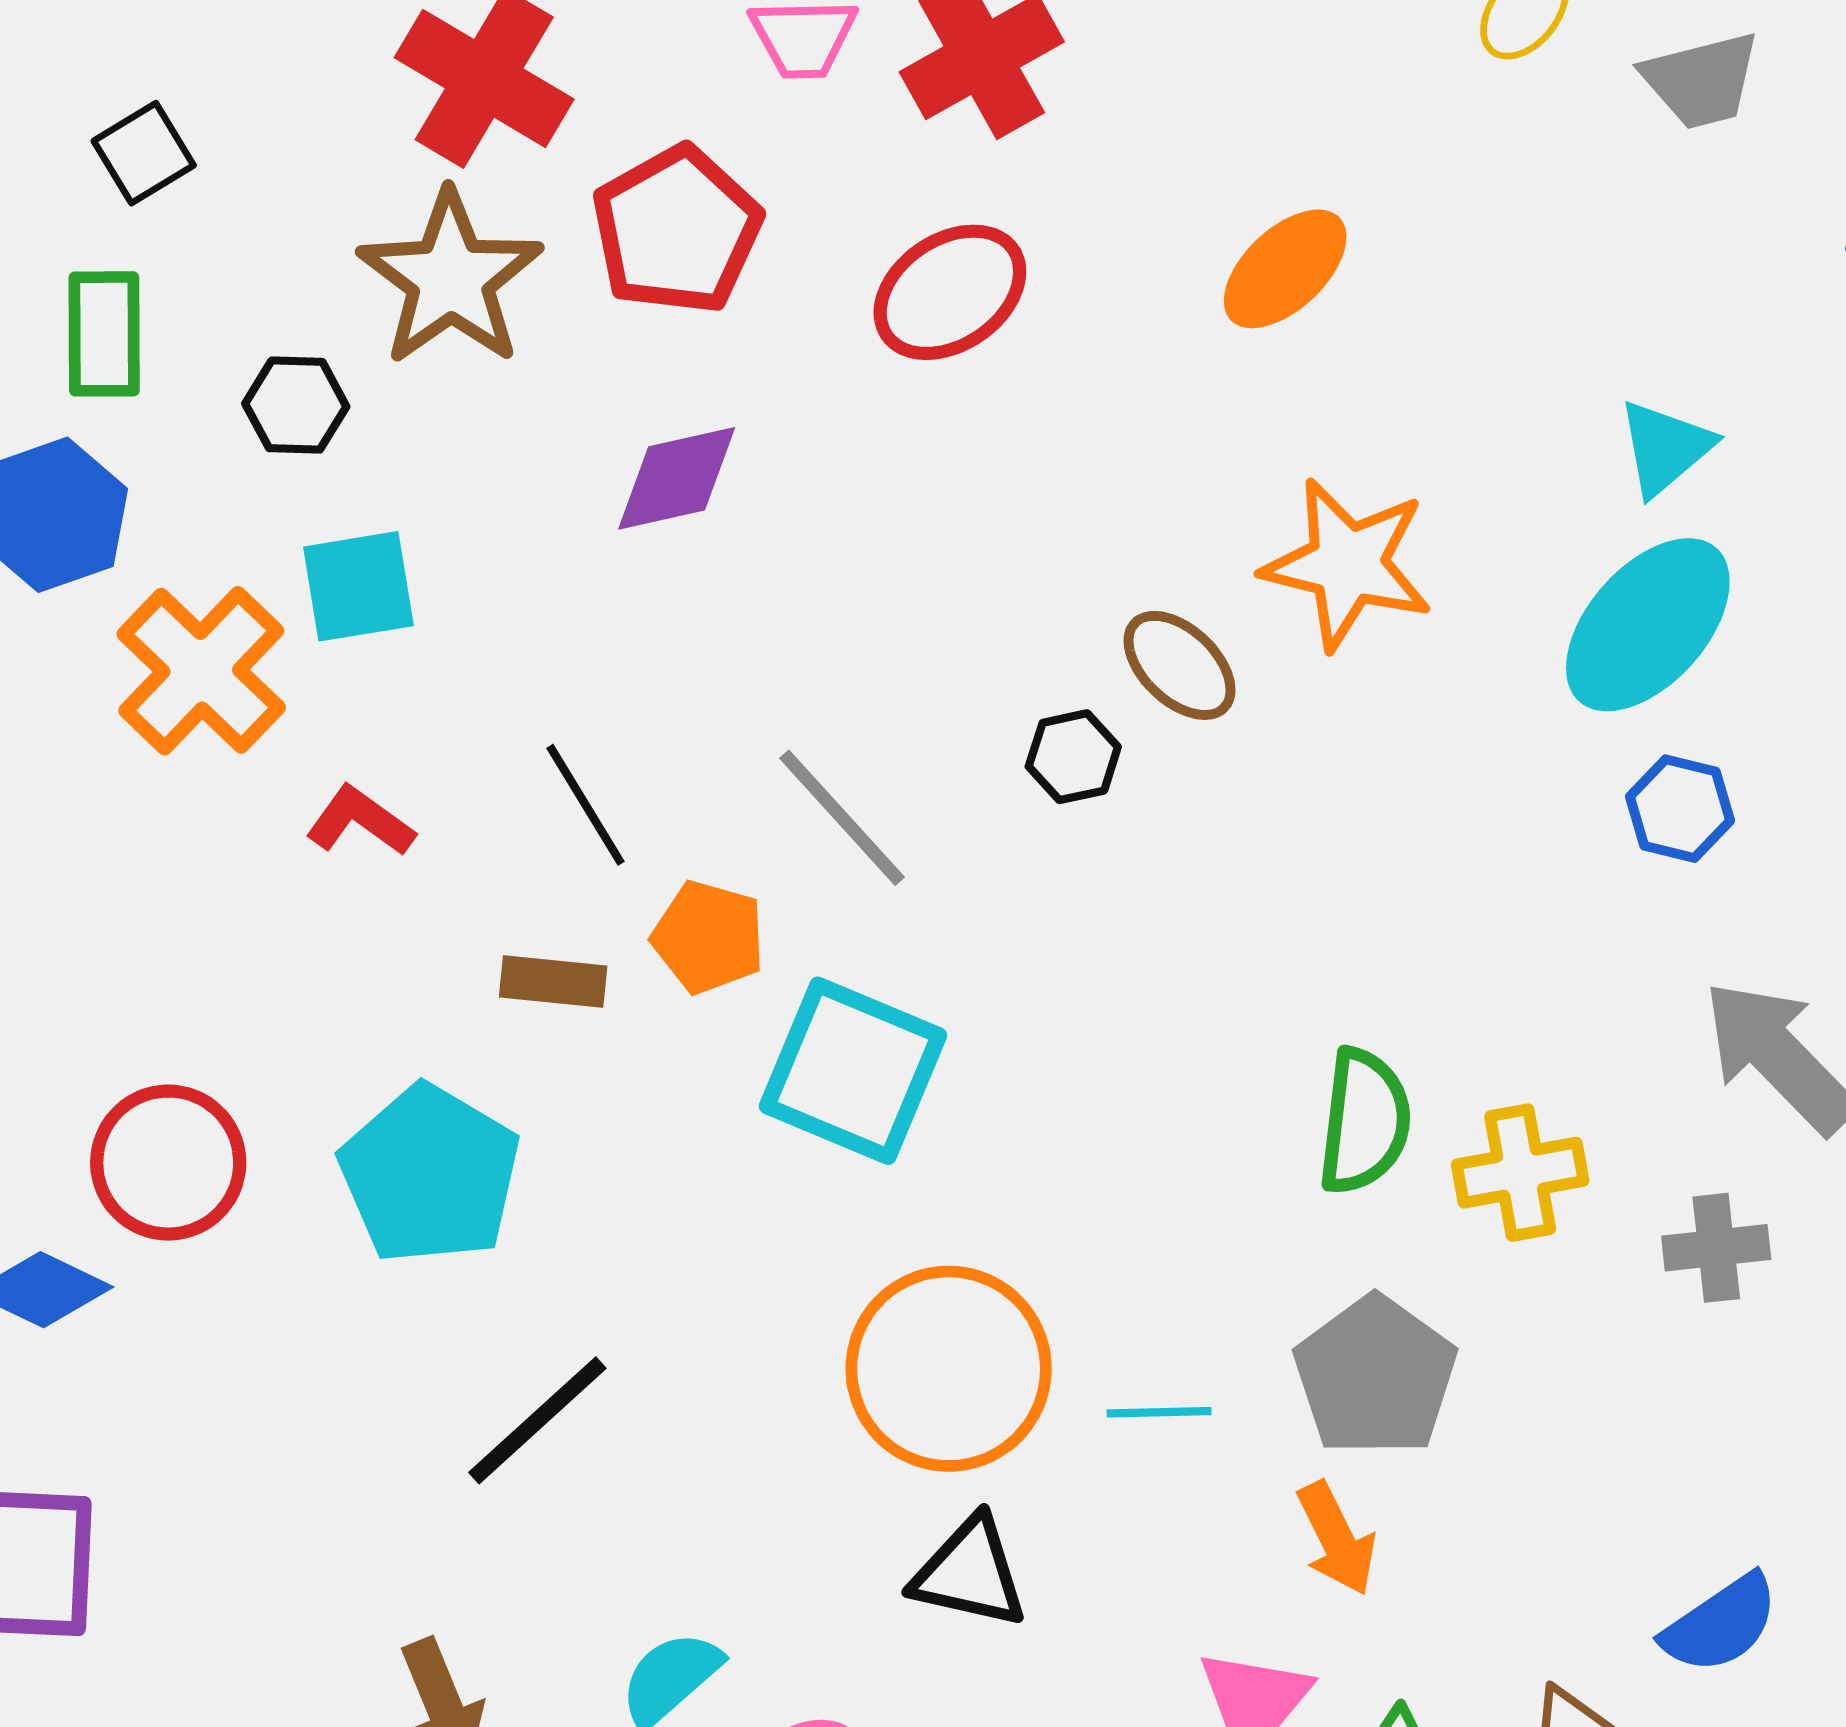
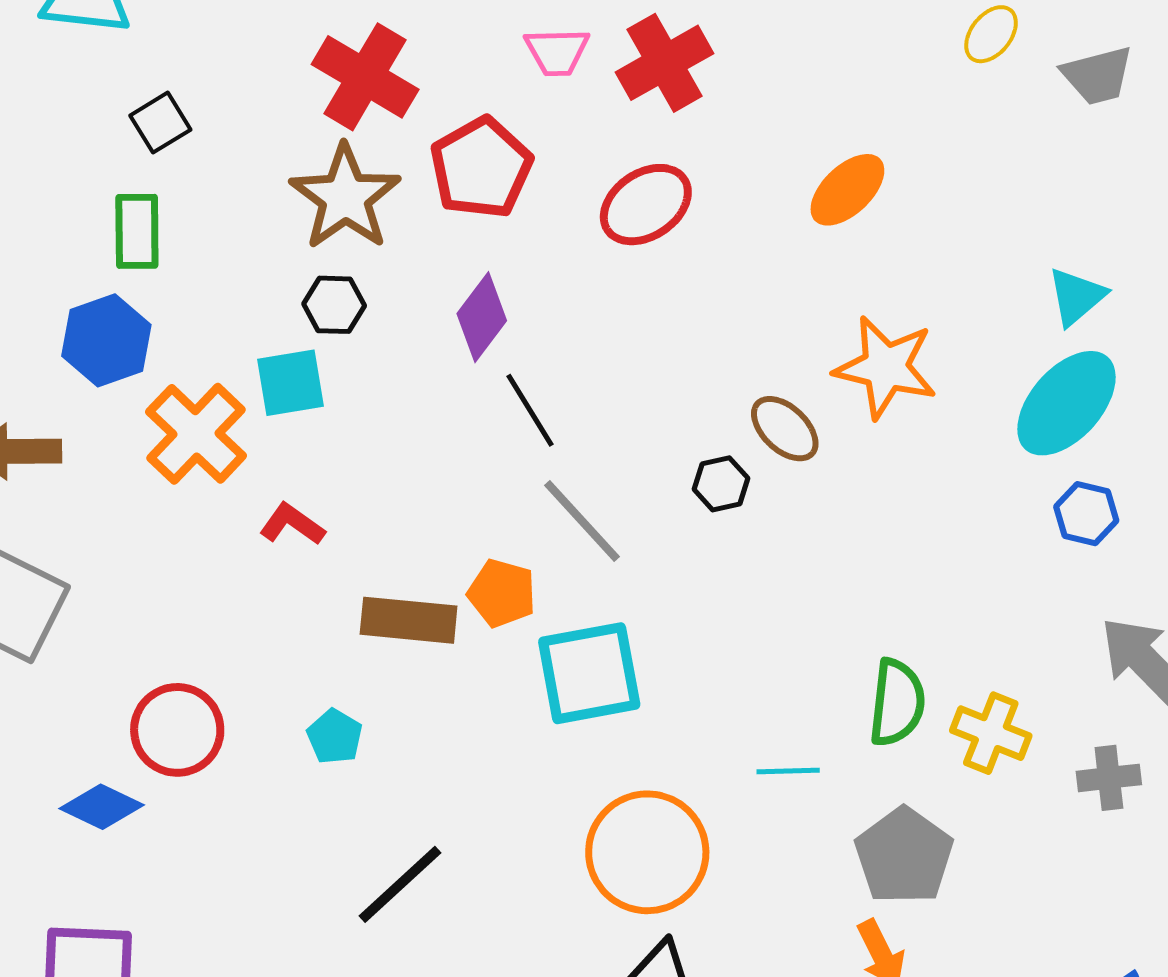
black hexagon: (296, 405) -> (334, 305), moved
purple diamond: (677, 478) -> (482, 317), turned -40
black line: (585, 805) -> (530, 410), moved
brown rectangle: (553, 982) -> (409, 620), size x1.5
cyan square: (853, 1071) -> (589, 673), turned -33
yellow cross: (1520, 1173) -> (991, 733), turned 32
cyan pentagon: (430, 1174) -> (335, 737), size x0.5
cyan line: (1159, 1412) -> (788, 771), moved

